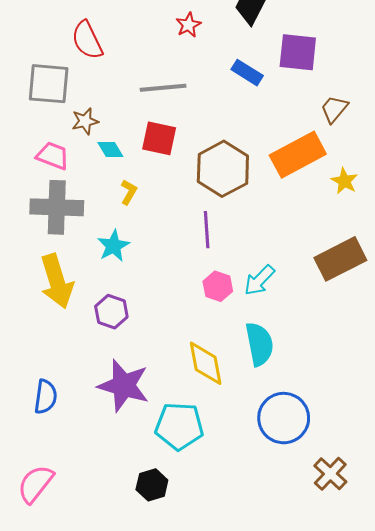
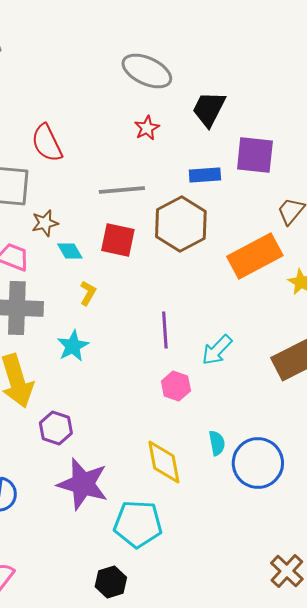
blue rectangle: (247, 73) -> (205, 175), turned -36
brown hexagon: (223, 169) -> (181, 224), moved
cyan arrow: (259, 280) -> (217, 350), moved
purple hexagon: (111, 312) -> (56, 428), moved
cyan semicircle: (259, 344) -> (217, 443), size x0.6
blue circle: (284, 418) -> (258, 463), moved

